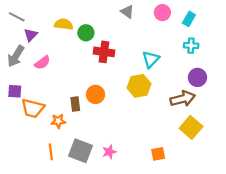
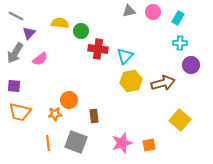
gray triangle: (127, 12) -> (129, 11), moved, turned -48
cyan triangle: (151, 59) -> (125, 56), moved
purple circle: (197, 77) -> (191, 65), moved
orange circle: (95, 94) -> (69, 100), moved
brown arrow: (183, 99) -> (163, 83), moved
brown rectangle: (75, 104) -> (94, 116), moved
orange trapezoid: (33, 108) -> (20, 112), moved
pink star: (109, 152) -> (122, 143), moved, size x1.5

